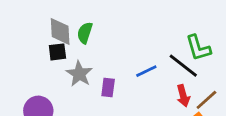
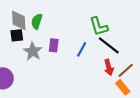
green L-shape: (198, 48) -> (99, 26), moved
blue line: (146, 71) -> (82, 49), turned -35
purple rectangle: (108, 88) -> (54, 45), moved

